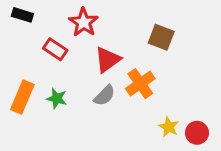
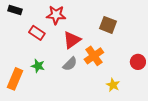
red star: (84, 22) -> (56, 15), turned -30
orange rectangle: (22, 97) -> (15, 79), moved
red circle: (197, 133) -> (138, 62), moved

